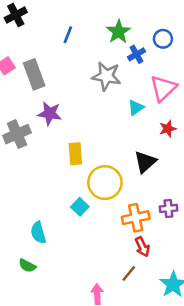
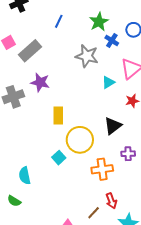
blue cross: (136, 54) -> (112, 41), turned -32
gray rectangle: (34, 74) -> (30, 51), turned 65
purple cross: (168, 208) -> (128, 154), moved
red arrow: (142, 247) -> (111, 201), moved

